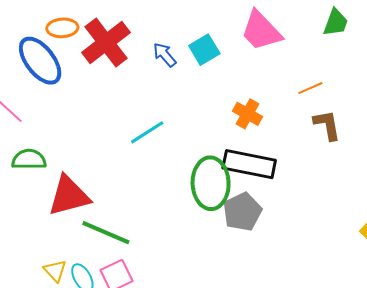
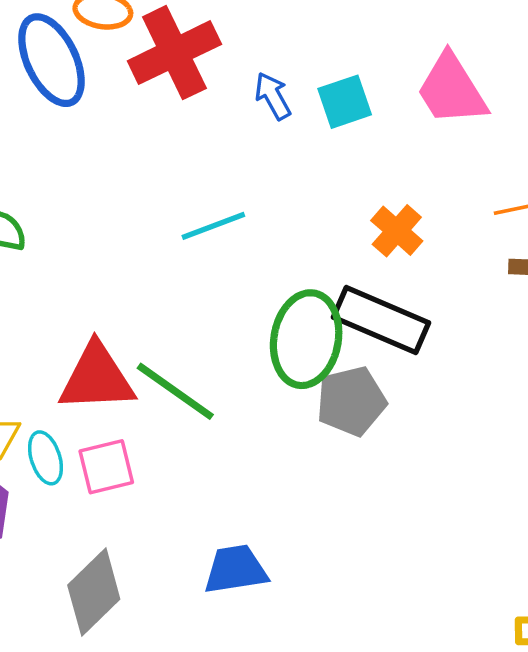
red triangle: (69, 196) -> (97, 378), moved
green line: (106, 233) -> (175, 391), moved

